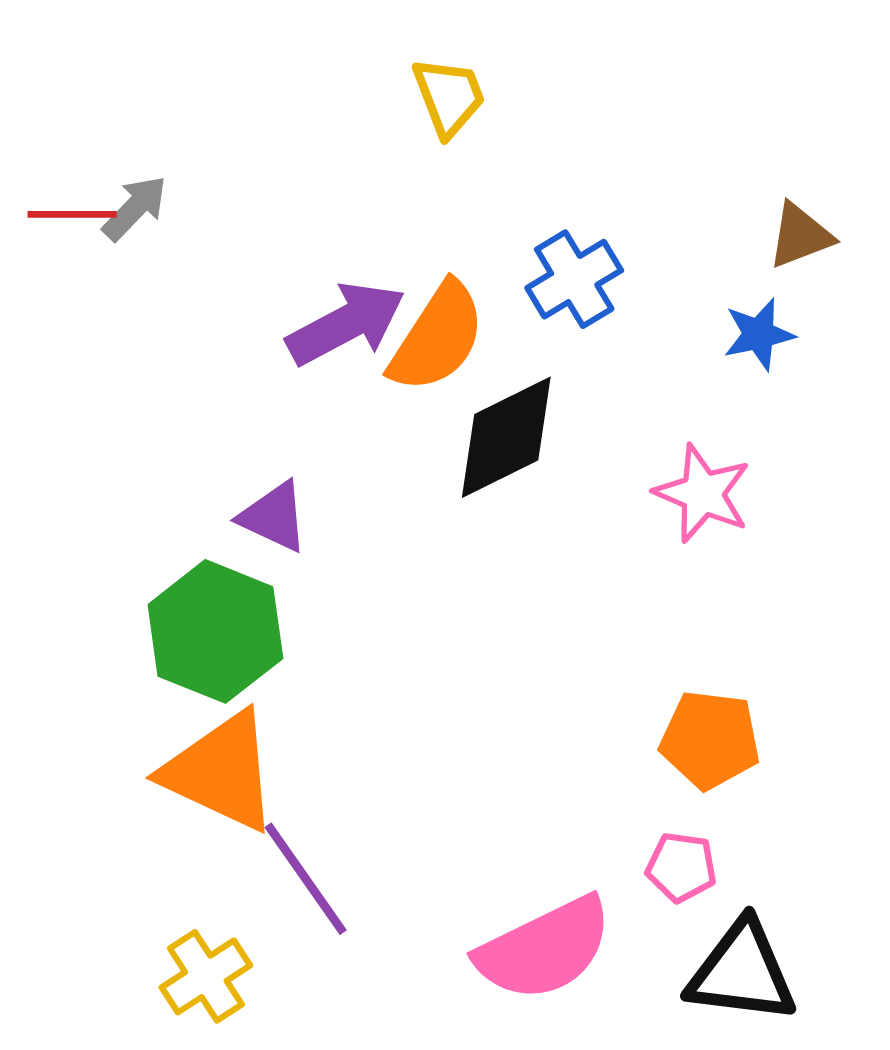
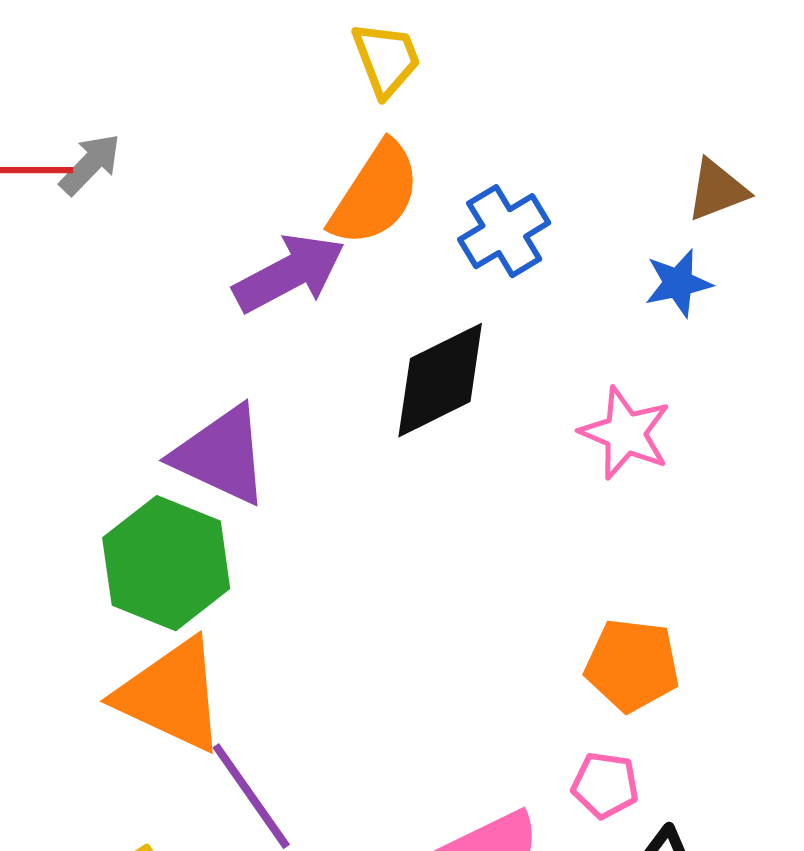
orange semicircle: (437, 337) -> (375, 194), moved
purple triangle: (274, 517) -> (221, 455), size x1.5

